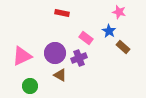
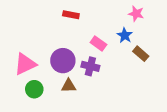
purple cross: (79, 58) -> (90, 66), turned 35
brown triangle: (60, 75) -> (69, 86), turned -32
green circle: (30, 86) -> (34, 89), moved

